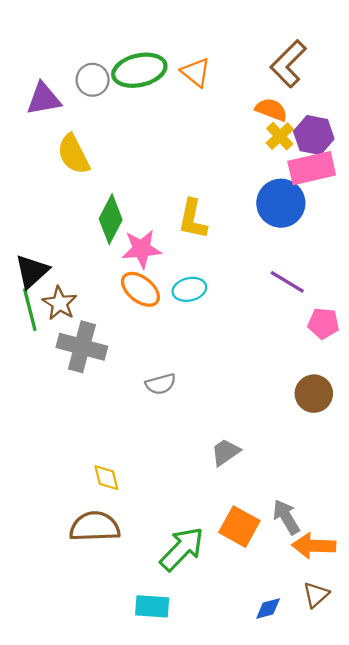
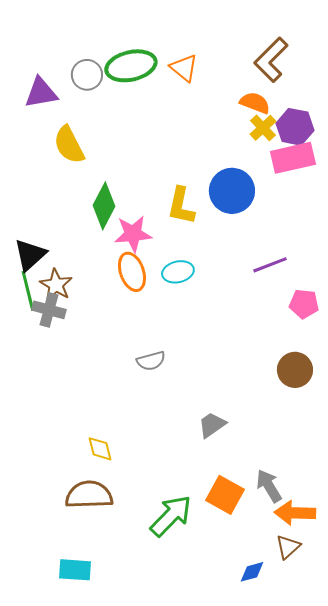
blue circle: (281, 203) -> (232, 191), moved
purple line: (287, 282) -> (270, 265), turned -52
orange ellipse: (140, 289) -> (132, 272), turned 33
gray cross: (82, 347) -> (49, 310), moved, size x0.7
brown triangle: (316, 595) -> (288, 547), moved
cyan rectangle: (152, 606) -> (75, 570), moved

